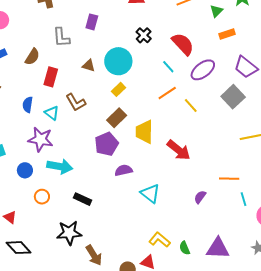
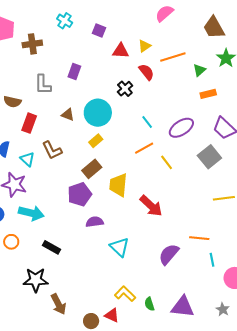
red semicircle: (183, 44) -> (146, 72), moved, size x0.7
brown semicircle: (32, 57) -> (12, 102), turned 66
purple semicircle: (200, 197) -> (169, 254), size x1.6

